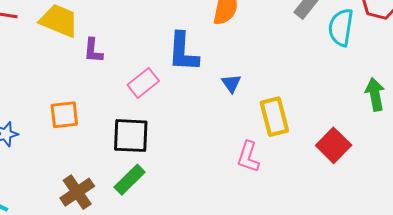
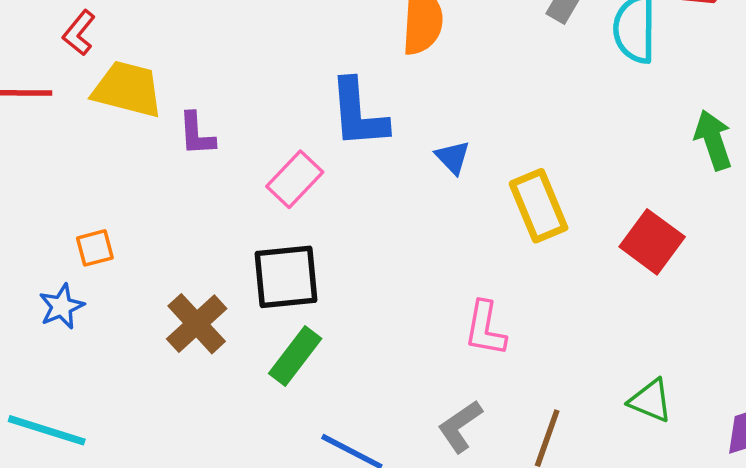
orange square: (64, 115) -> (95, 248), moved, size x0.7
pink L-shape: (248, 157) -> (485, 329), moved
brown cross: (77, 192) -> (197, 324), moved

